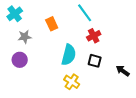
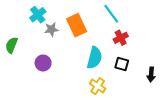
orange rectangle: (52, 24) -> (77, 25), size x1.5
gray star: (25, 37) -> (51, 29), moved
black arrow: (123, 71) -> (151, 75), turned -120

